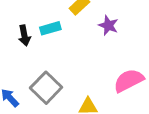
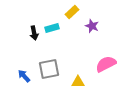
gray square: (46, 88) -> (49, 69), turned 35

